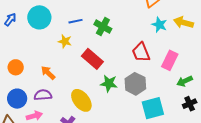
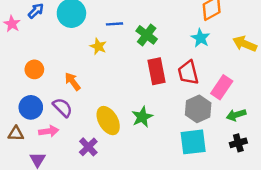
cyan star: (159, 25) -> (200, 38), moved
red rectangle: (92, 59) -> (156, 71), moved, turned 30
green star: (109, 83) -> (142, 117), moved, turned 30
gray hexagon: (135, 84) -> (198, 109), moved
purple semicircle: (43, 95) -> (63, 107), turned 42

